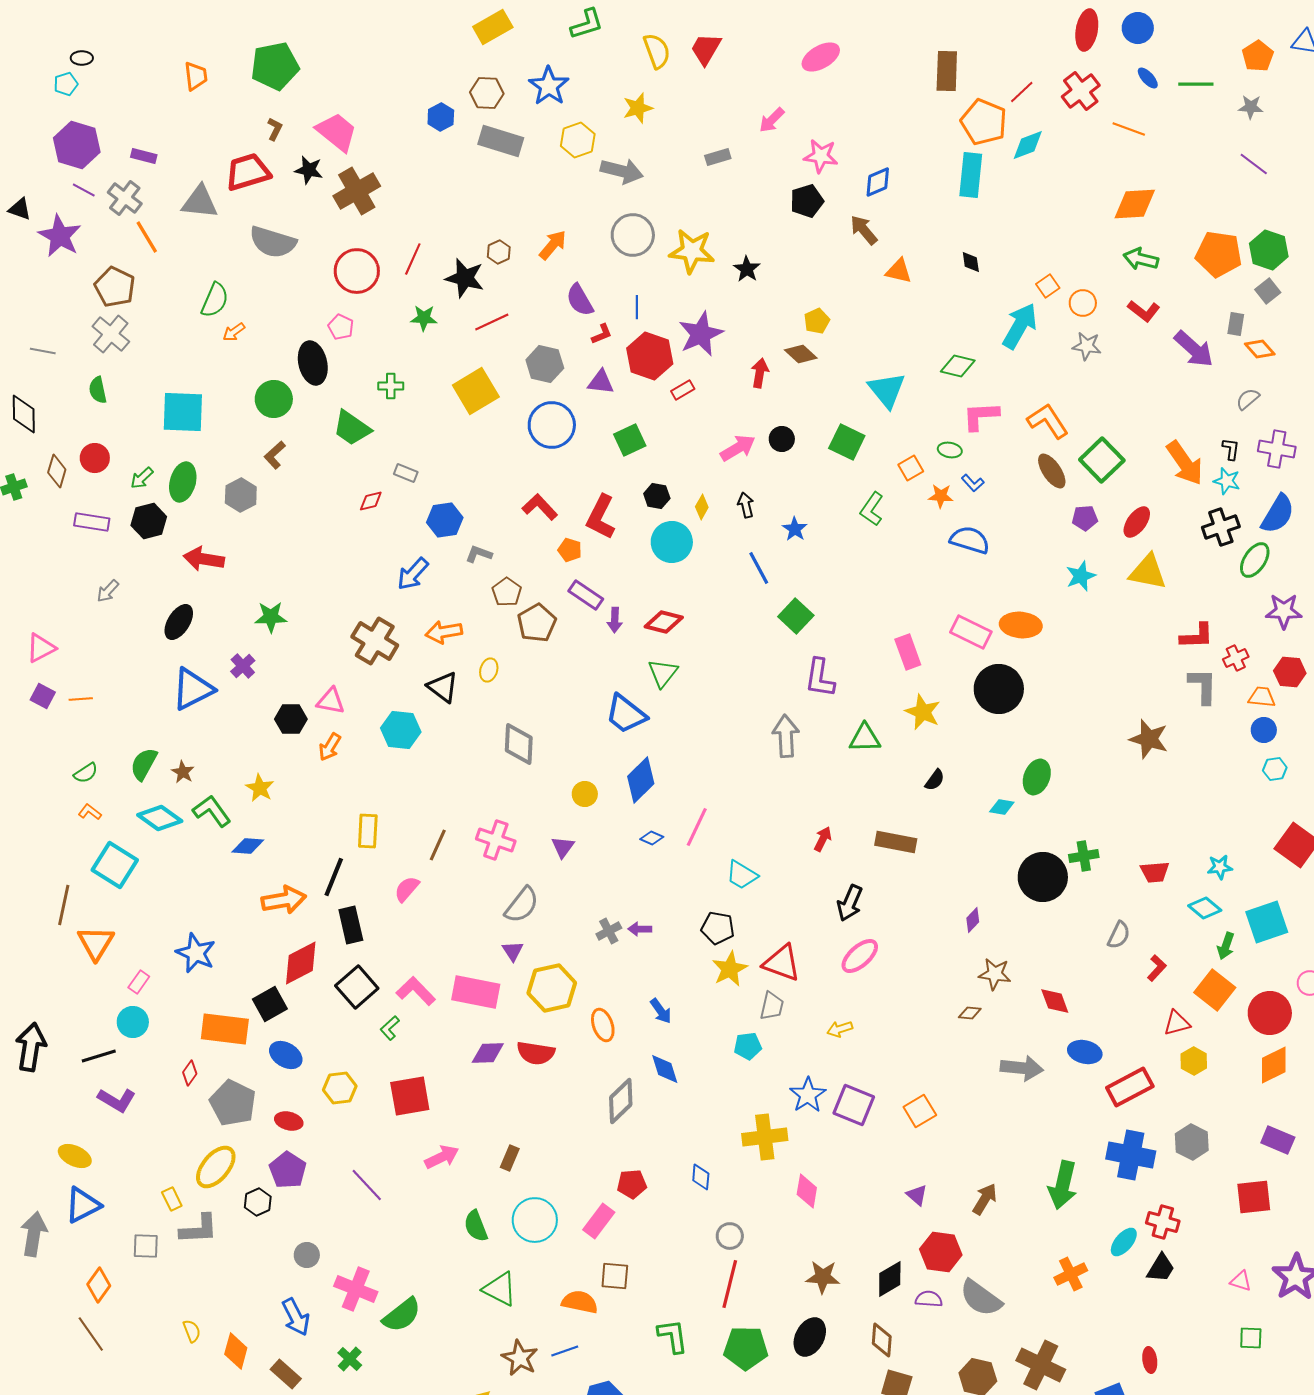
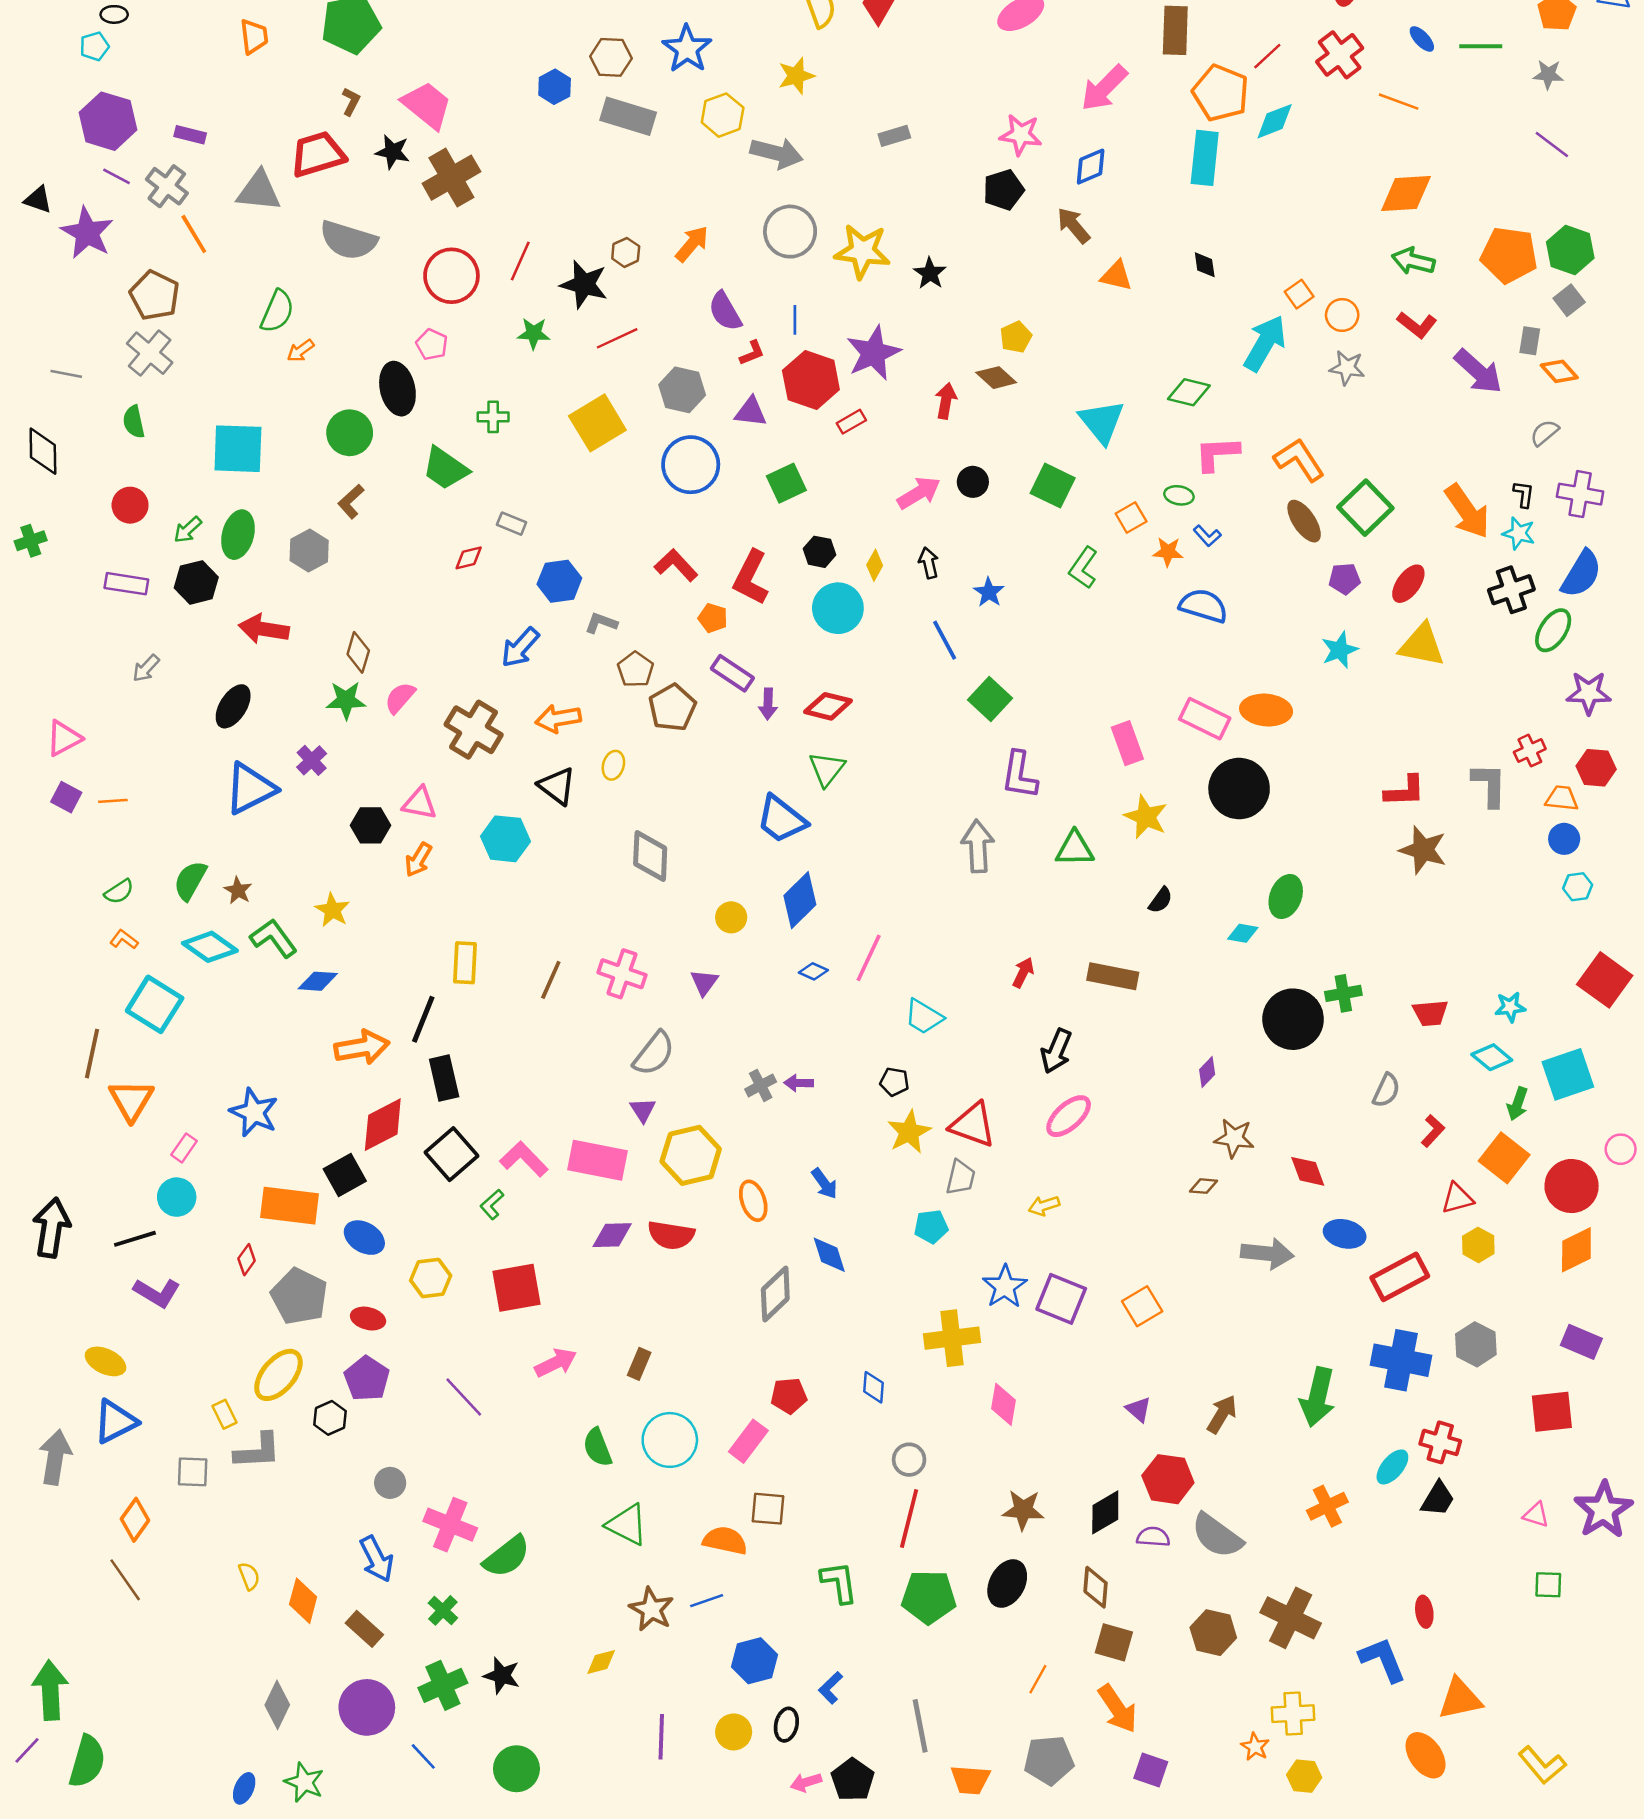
pink arrow: (772, 120) -> (1104, 88), moved, size x1.5
brown diamond: (57, 471) -> (358, 652), moved
red L-shape: (1197, 636) -> (1405, 791), moved
pink semicircle: (407, 889) -> (400, 698), moved
black pentagon: (718, 928) -> (894, 1082), size x0.7

